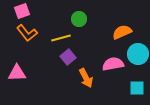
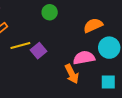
yellow line: (61, 38) -> (20, 46), moved
orange arrow: (86, 78) -> (72, 74), moved

